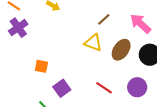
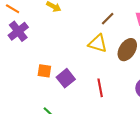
purple square: (62, 88) -> (66, 78), moved
red line: (104, 88) -> (100, 88), moved, turned 48

